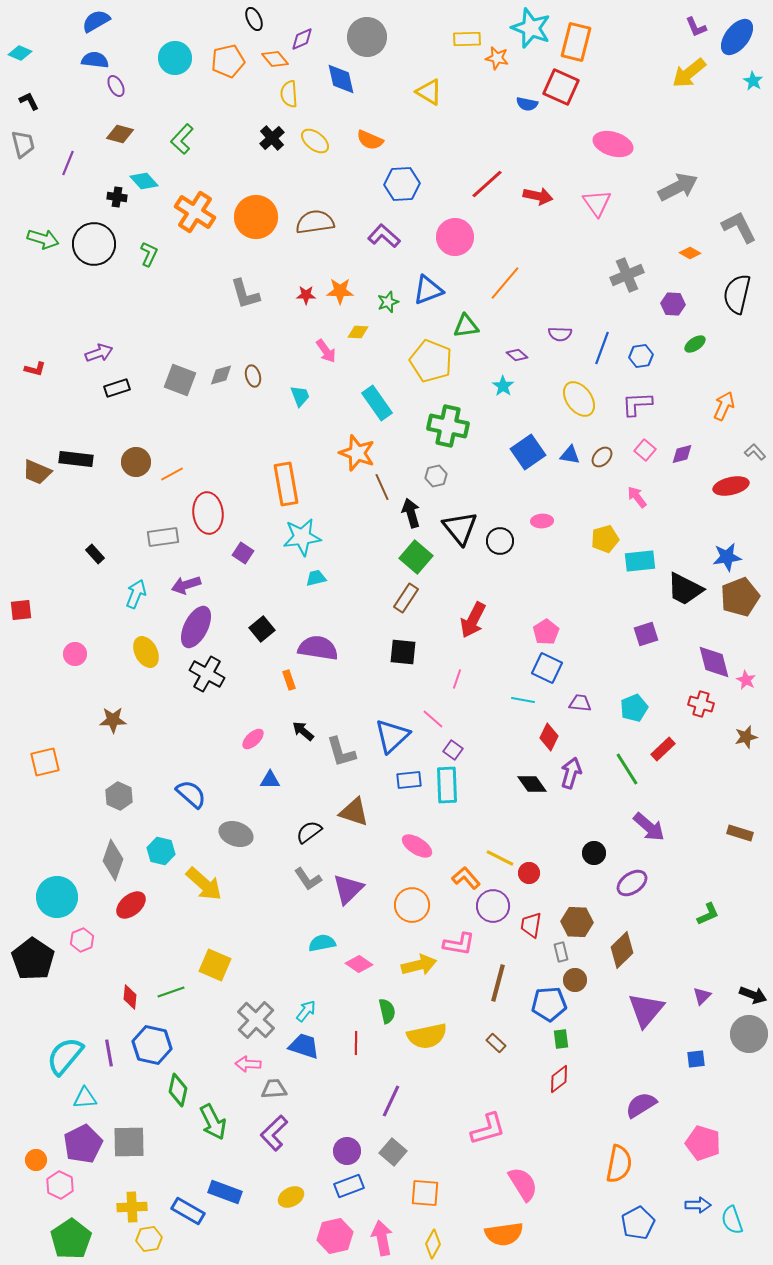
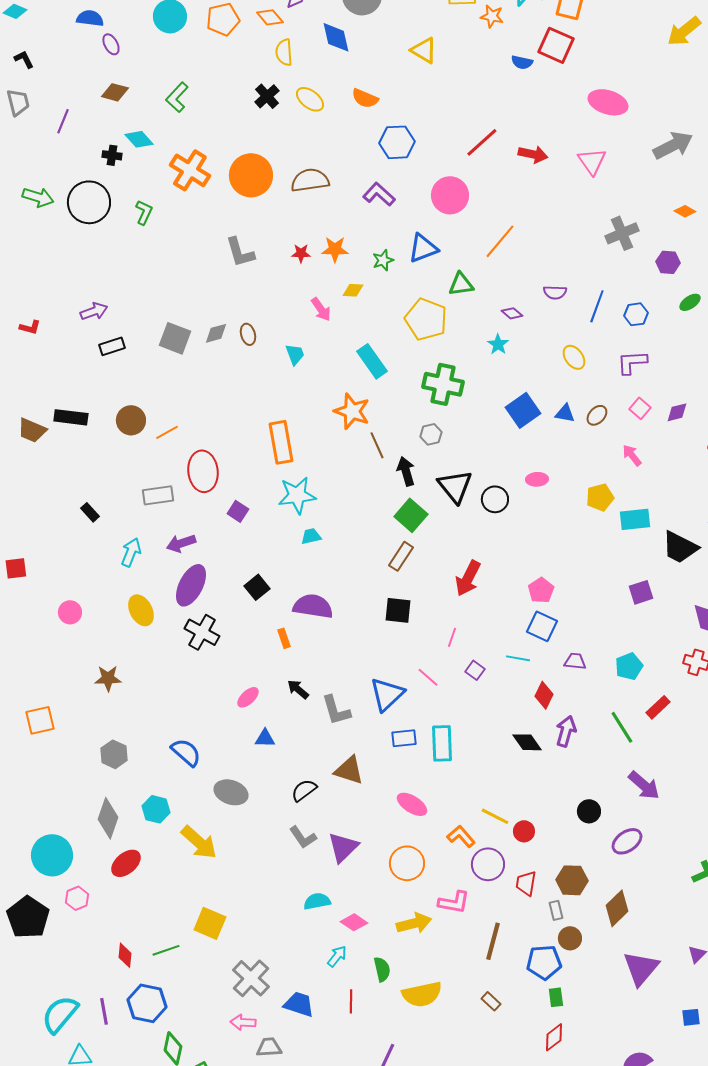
yellow ellipse: (579, 399) -> (574, 357), size x0.7
purple square: (453, 750) -> (475, 670), moved
cyan arrow: (306, 1011) -> (337, 956), moved

